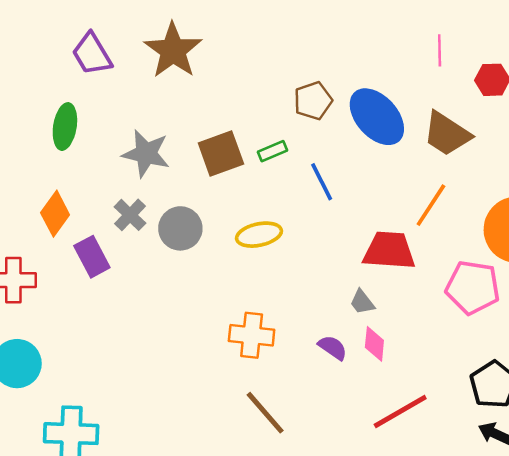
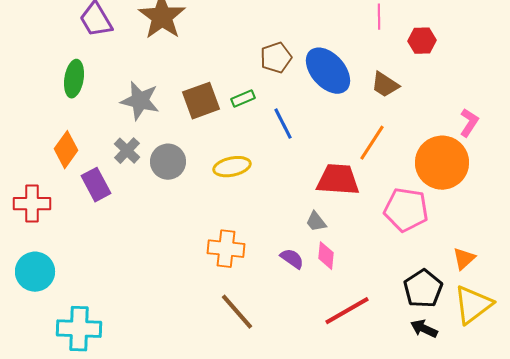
brown trapezoid: (447, 134) -> (385, 85), size x0.7

